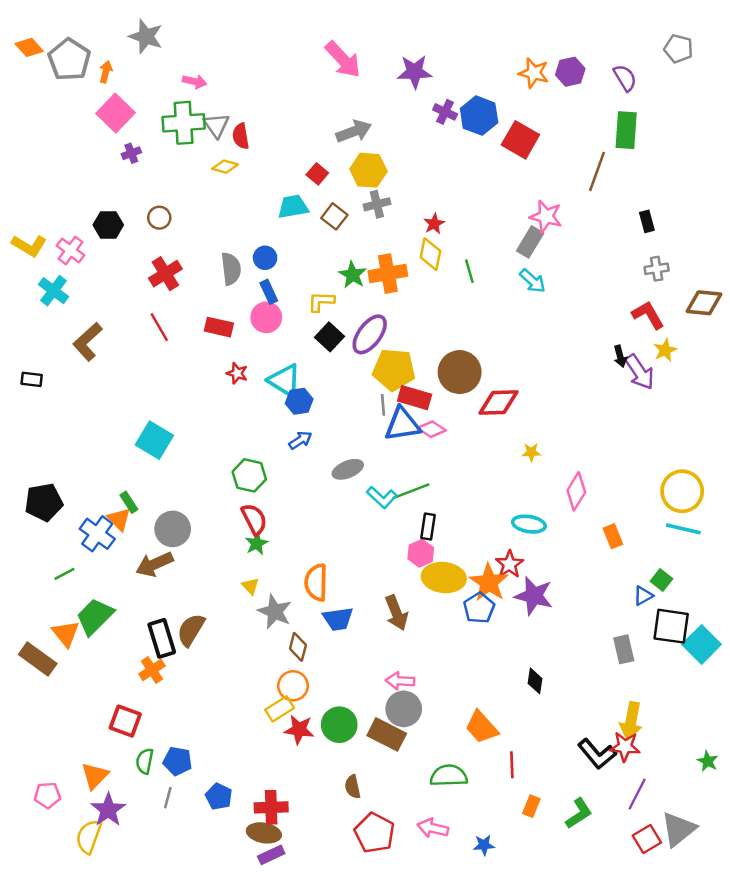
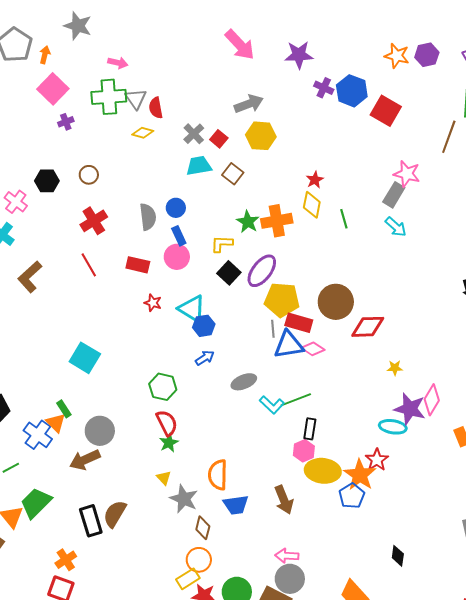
gray cross: (377, 204) -> (194, 134), moved, turned -30
purple star: (534, 596) -> (410, 409), moved
orange cross: (152, 670) -> (66, 560), moved

